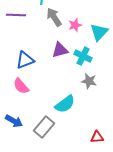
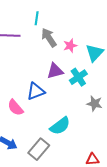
cyan cross: (83, 56) -> (78, 77), turned 30
blue triangle: (25, 60) -> (36, 91), moved
gray star: (89, 81) -> (95, 104), moved

